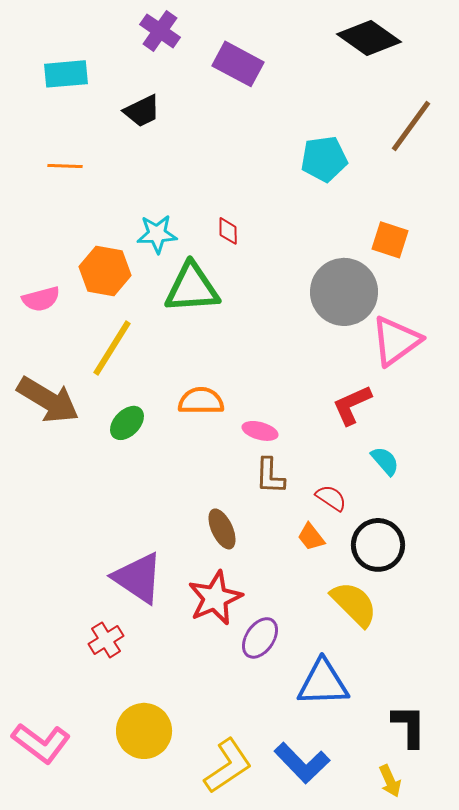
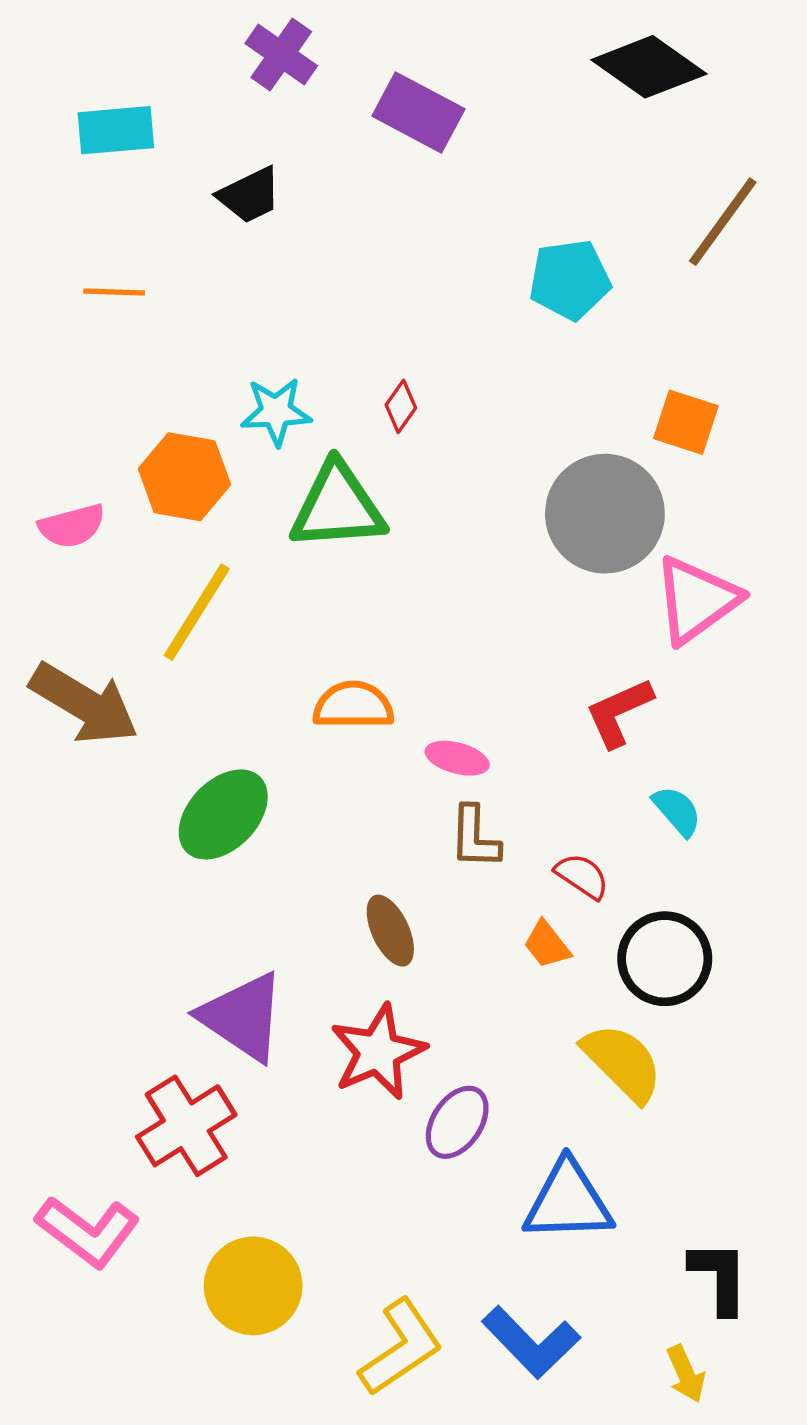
red diamond: (228, 231) -> (401, 406), turned 36
green ellipse: (127, 423) -> (223, 814), moved, size x1.5
red cross: (106, 640) -> (186, 1126), size x1.6
pink L-shape: (41, 743) -> (88, 1231), moved

